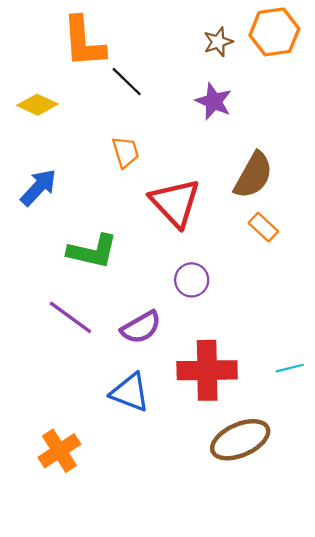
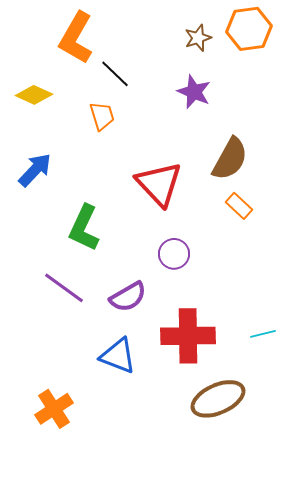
orange L-shape: (84, 42) -> (76, 38), turned 34
orange trapezoid: (126, 152) -> (102, 116), moved
green L-shape: (92, 251) -> (84, 228), turned 102

